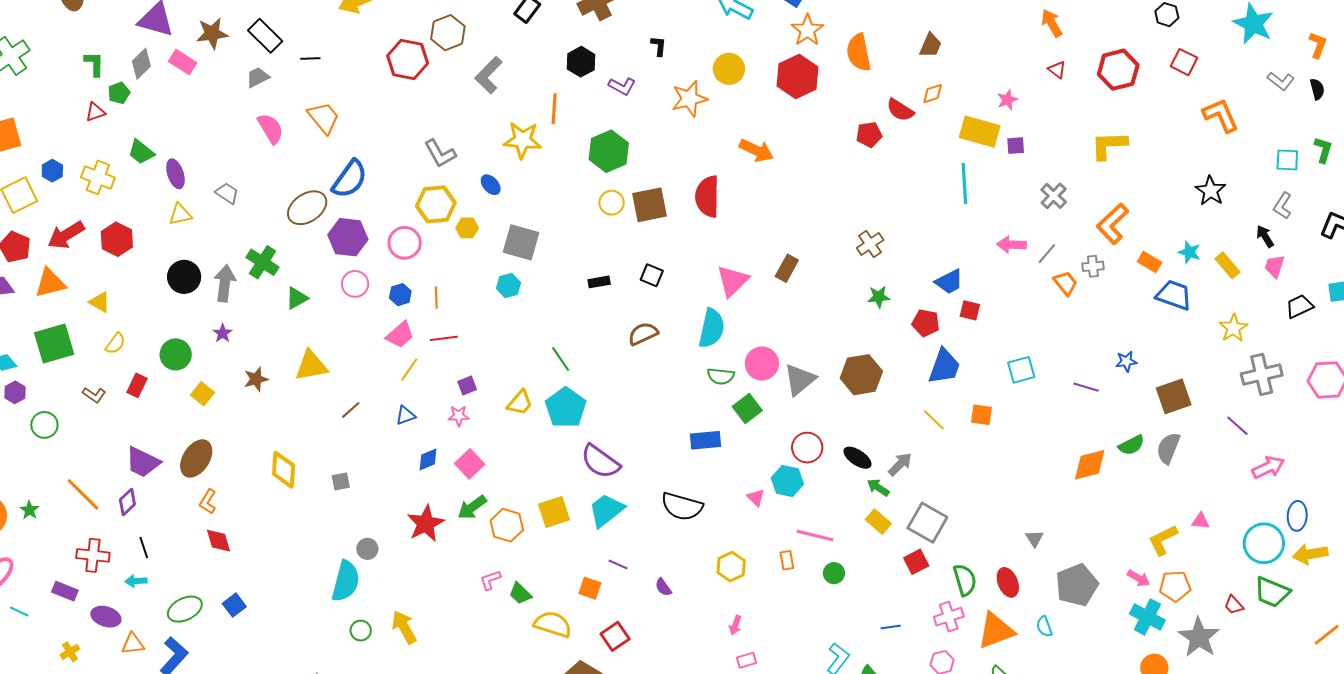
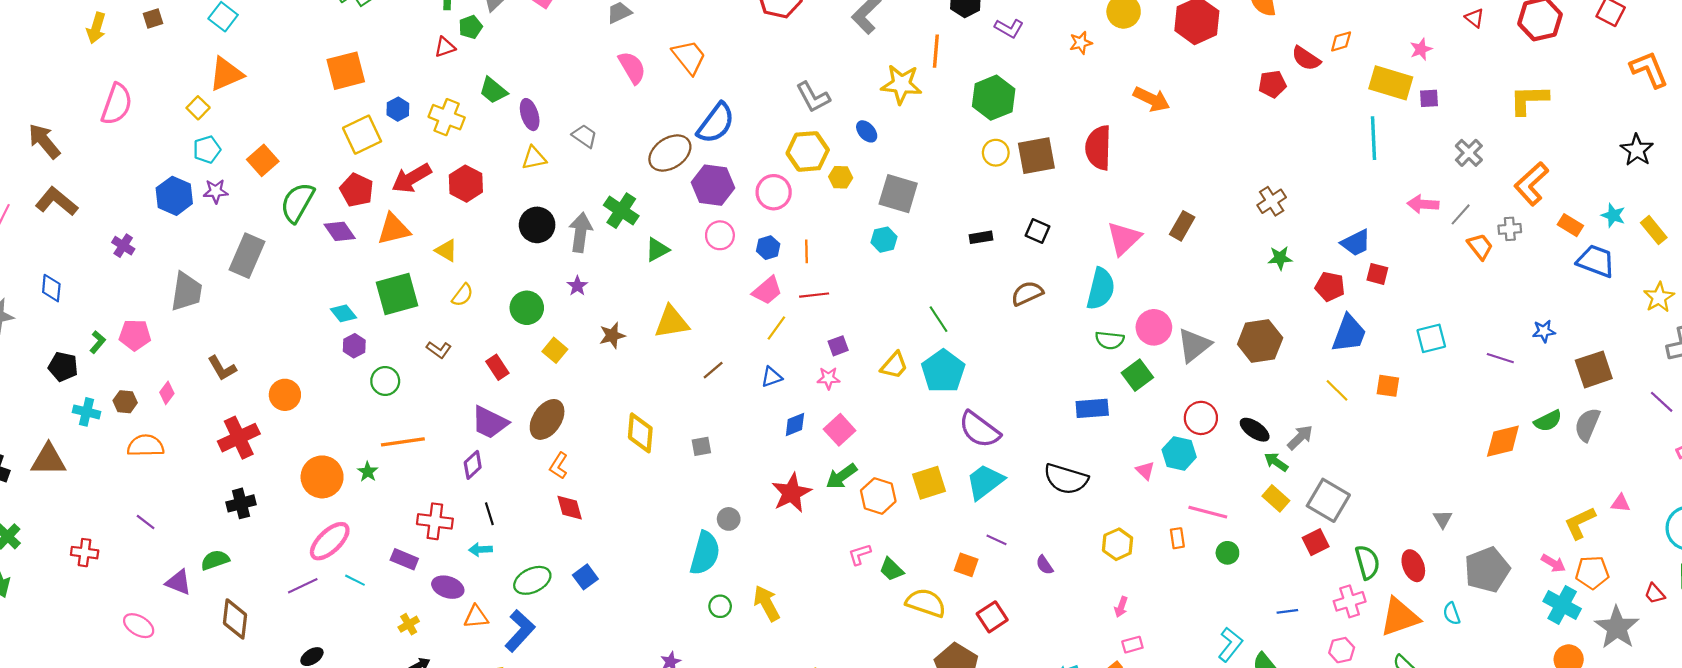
orange star: (689, 99) -> (1081, 43), size x0.6
red rectangle: (137, 385) -> (497, 367), moved, turned -60
orange line: (83, 494) -> (403, 442), moved, turned -54

